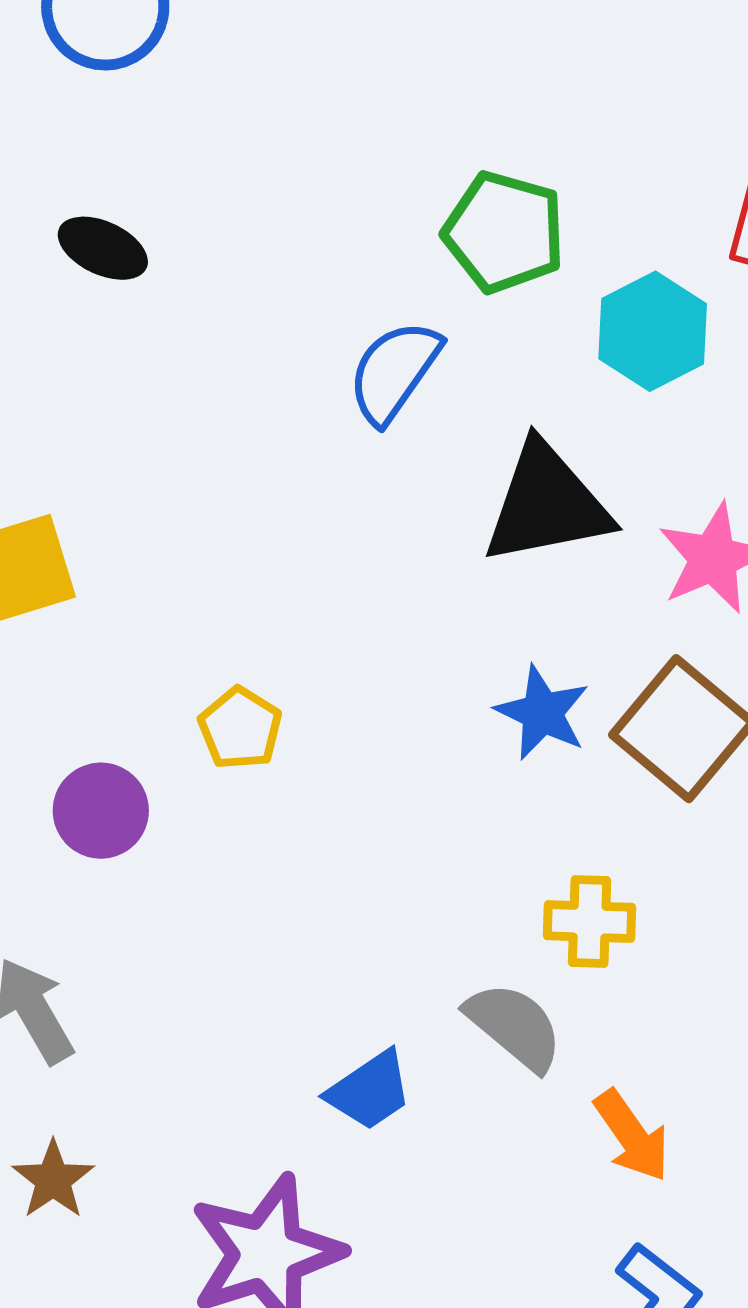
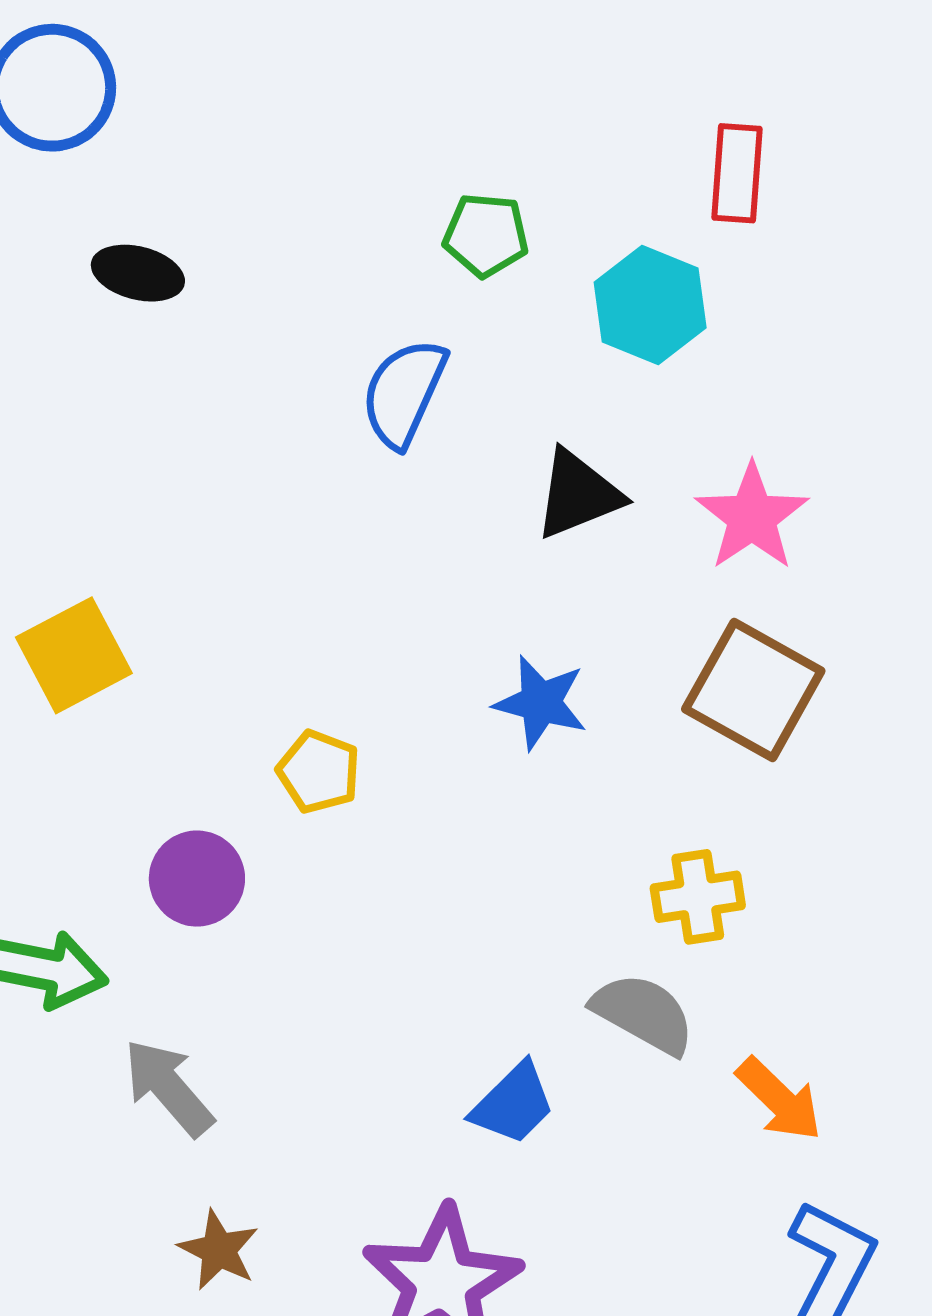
green pentagon: (504, 232) -> (486, 235), size x0.7
black ellipse: (103, 248) -> (138, 273), moved
black triangle: (547, 504) -> (578, 494), size x0.7
blue star: (542, 713) -> (541, 703), moved

